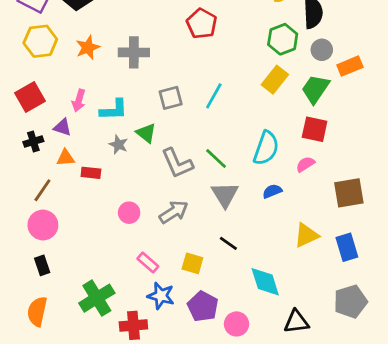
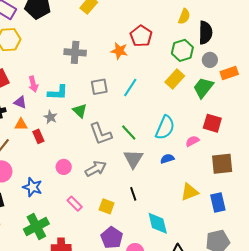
red pentagon: (202, 24) -> (141, 36), moved
orange star: (88, 47) -> (119, 51), moved, turned 30
pink arrow: (79, 101) -> (33, 84), turned -35
red square: (315, 129) -> (212, 123), moved
gray star: (118, 145) -> (50, 117), moved
red rectangle: (91, 173) -> (38, 136), turned 56
black line: (228, 243) -> (133, 194), turned 32
blue star: (161, 296) -> (32, 187), moved

